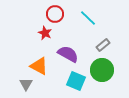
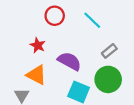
red star: (45, 33) -> (38, 45), moved

